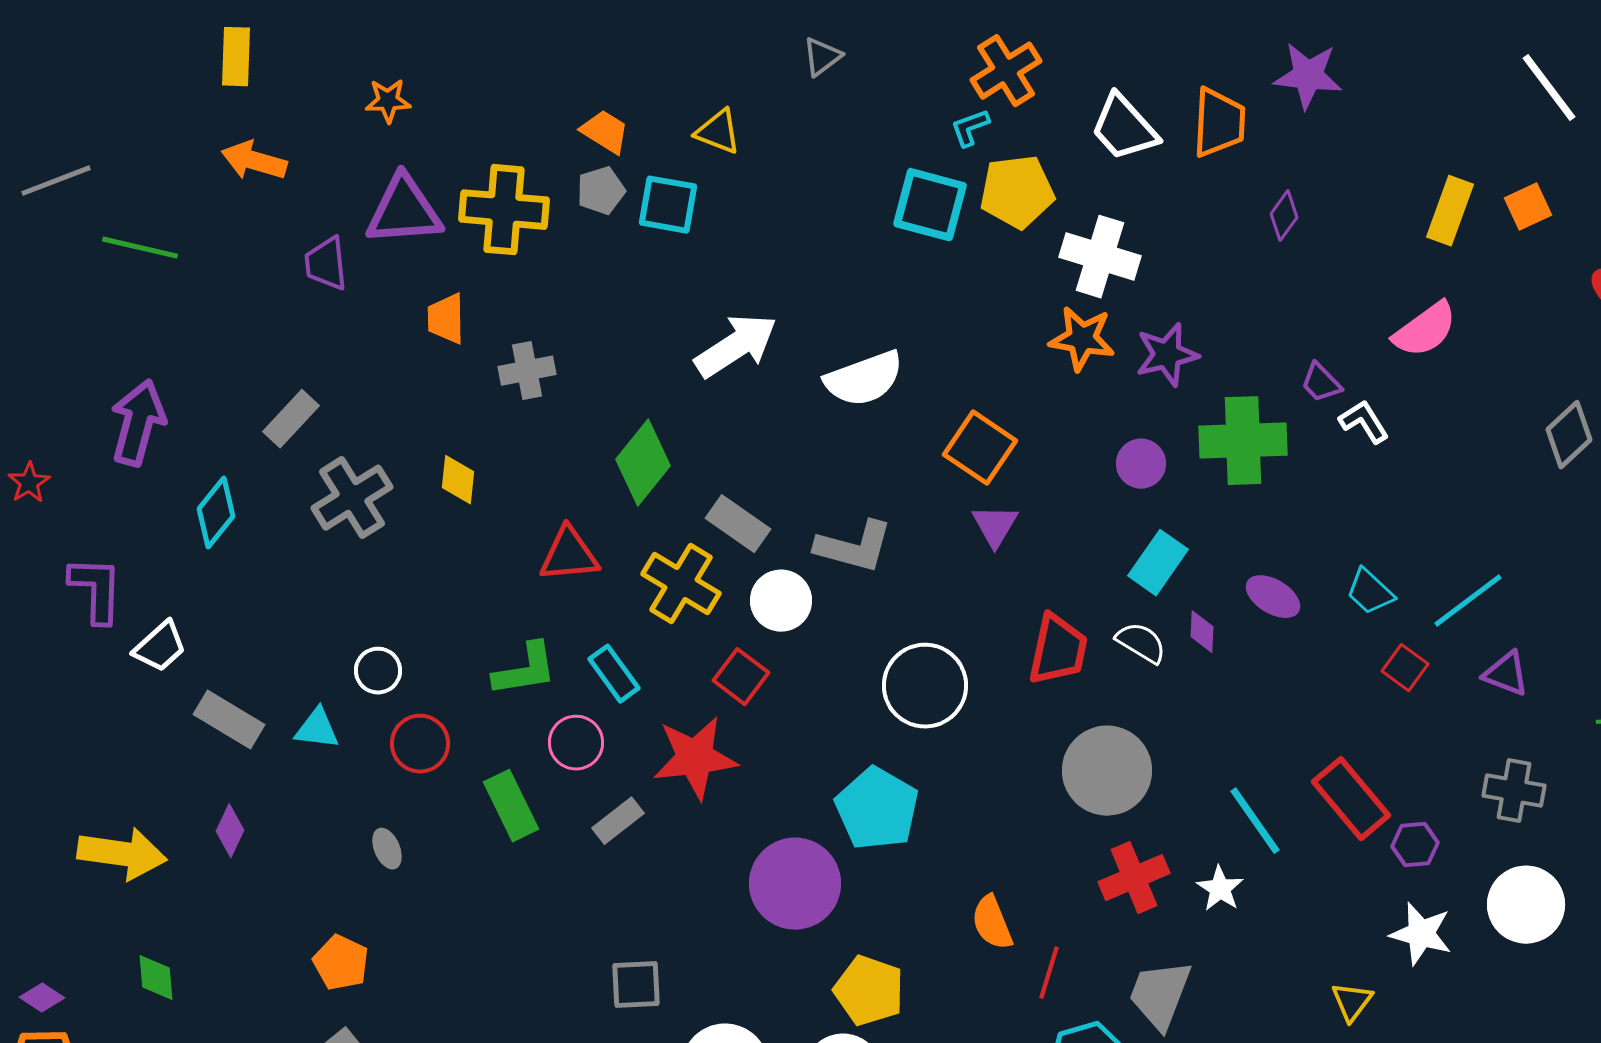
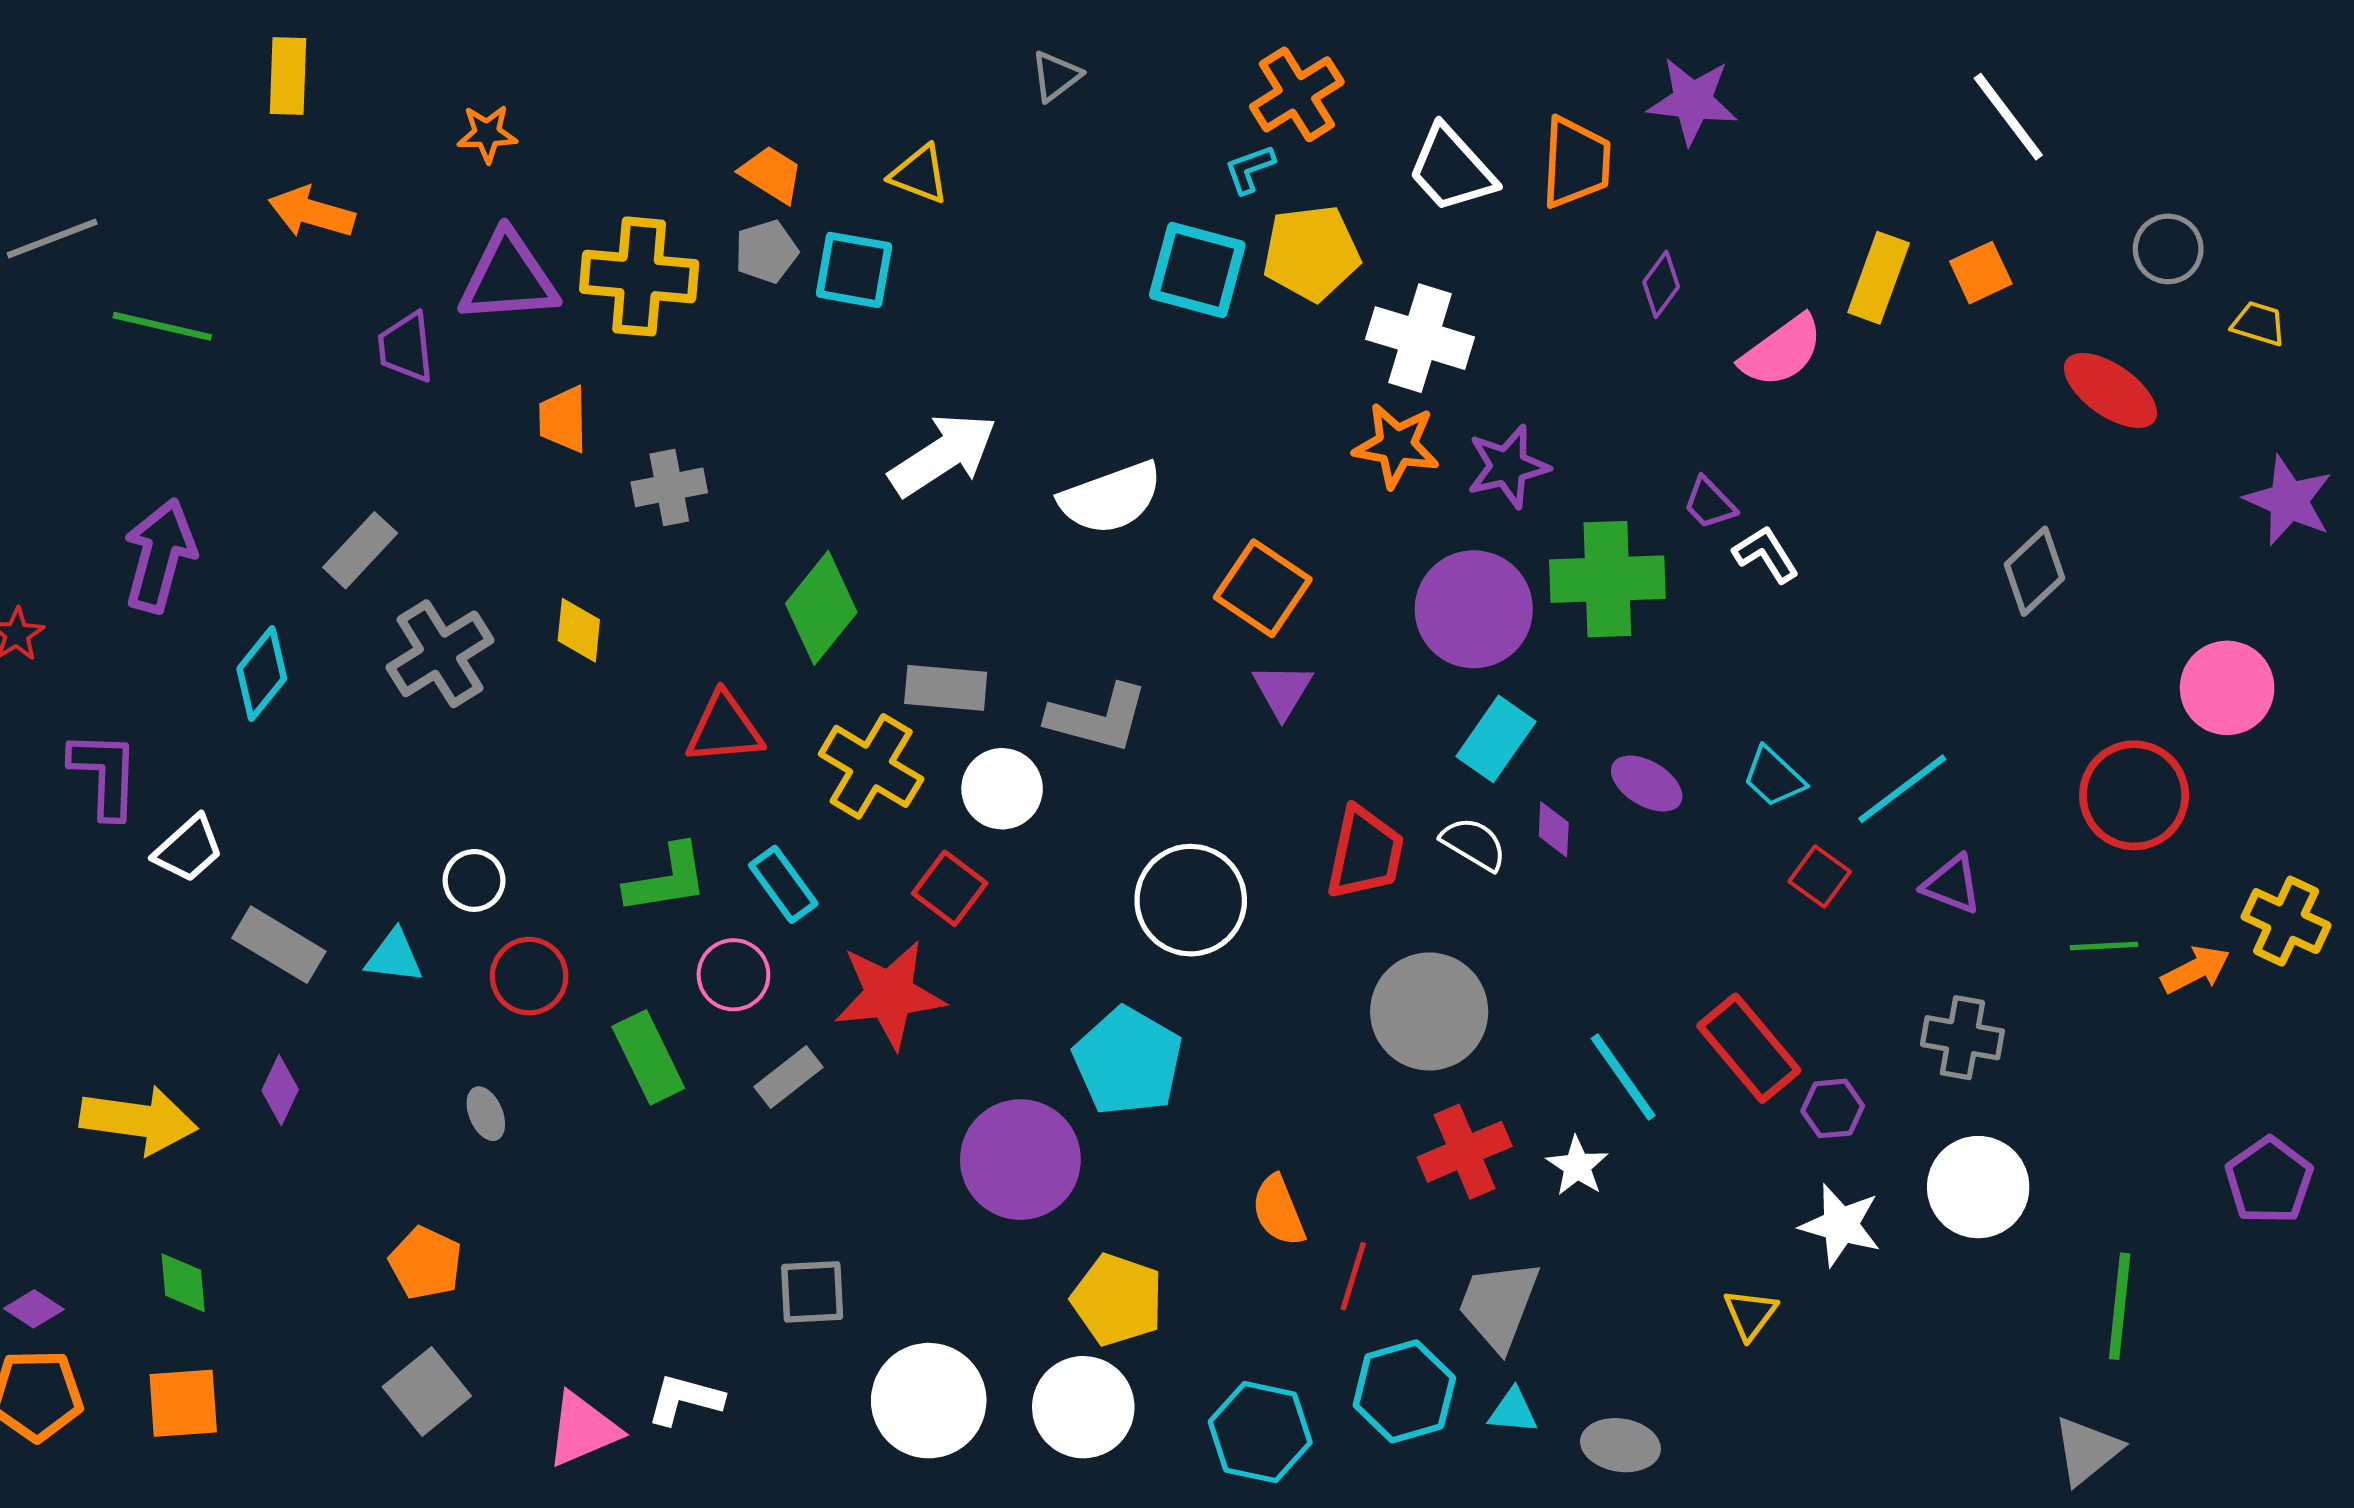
pink semicircle: (1425, 330) -> (1782, 351), moved
purple circle: (1141, 464) -> (1474, 609), size x1.8
gray rectangle: (738, 524) -> (946, 688), turned -30

